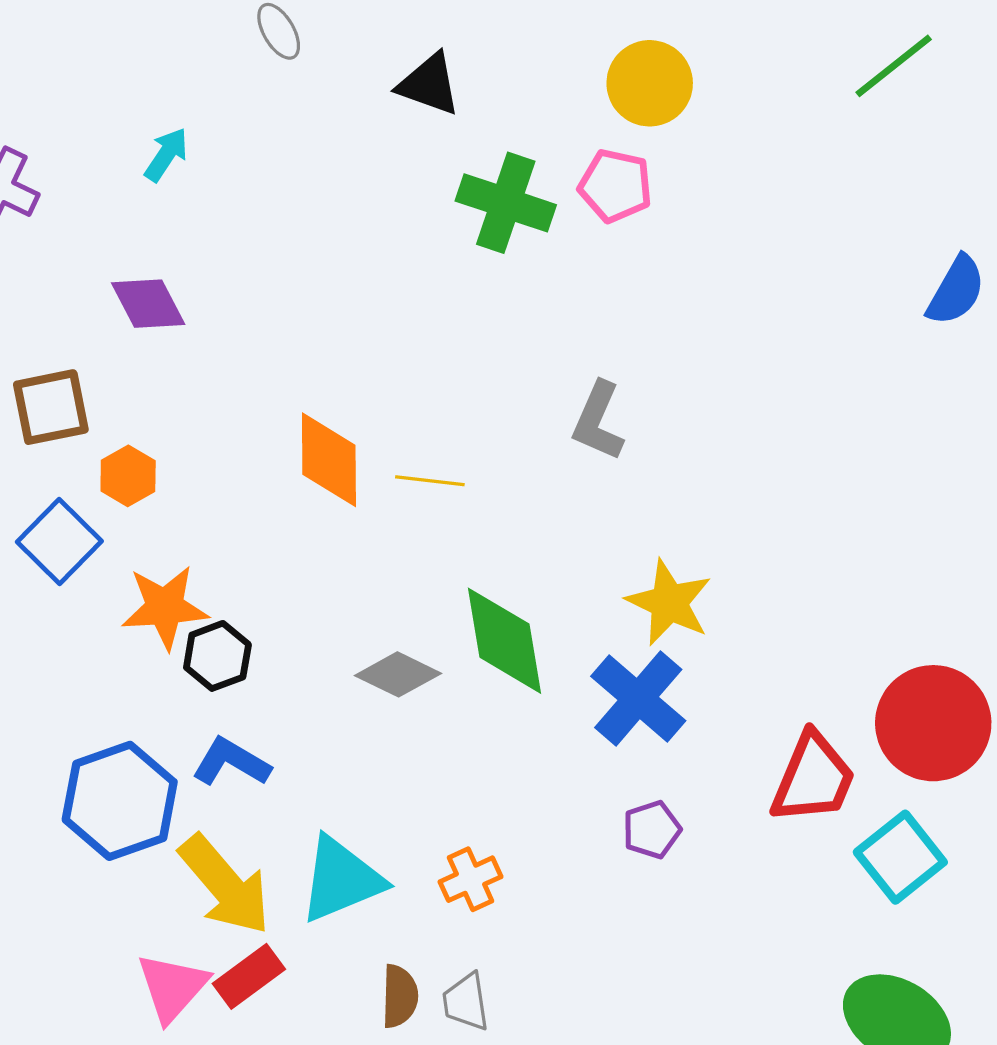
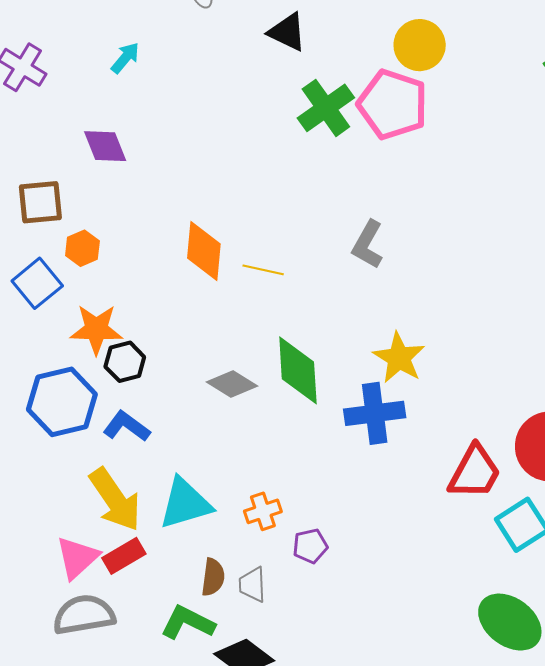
pink pentagon: (615, 186) -> (393, 104), size x1.6
green cross: (506, 203) -> (326, 108), turned 30
blue cross: (638, 698) -> (375, 413), turned 36
blue hexagon: (120, 801) -> (62, 402), moved
purple pentagon: (652, 830) -> (310, 546), moved

